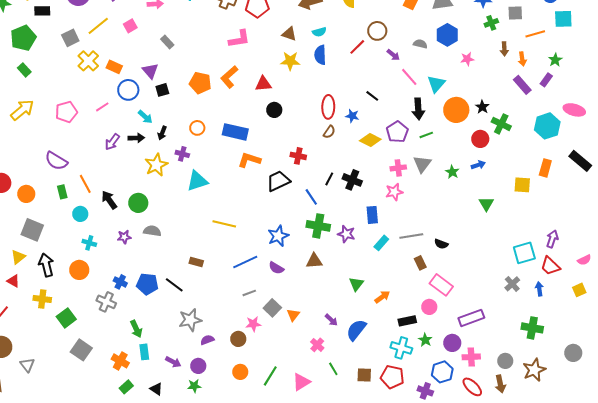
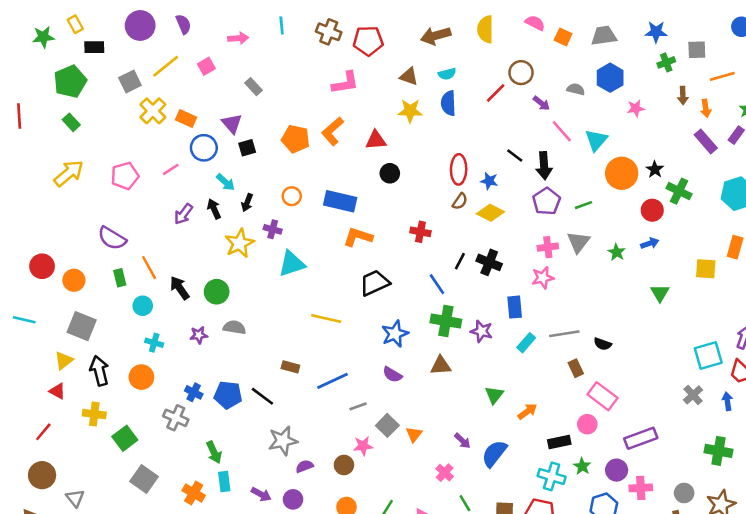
black arrow: (418, 109) -> (544, 166), moved
black arrow: (136, 138) -> (214, 209), turned -112
yellow diamond: (370, 140) -> (490, 213), moved
black trapezoid: (278, 181) -> (375, 283), moved
blue line: (245, 262) -> (332, 381), moved

